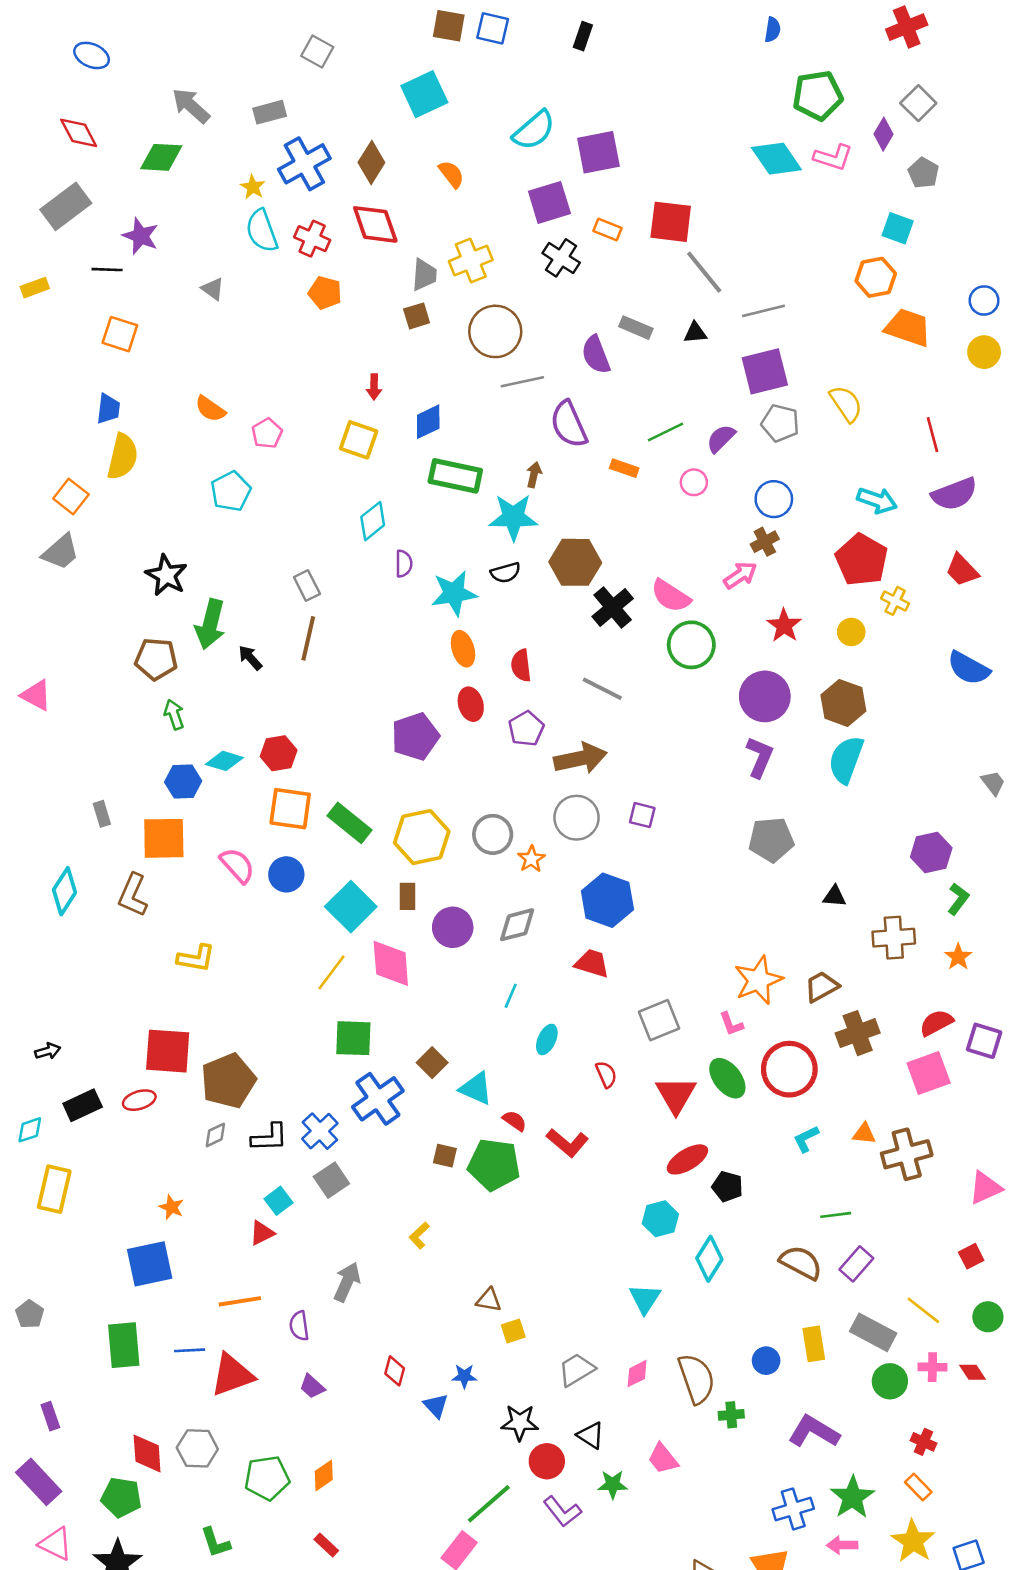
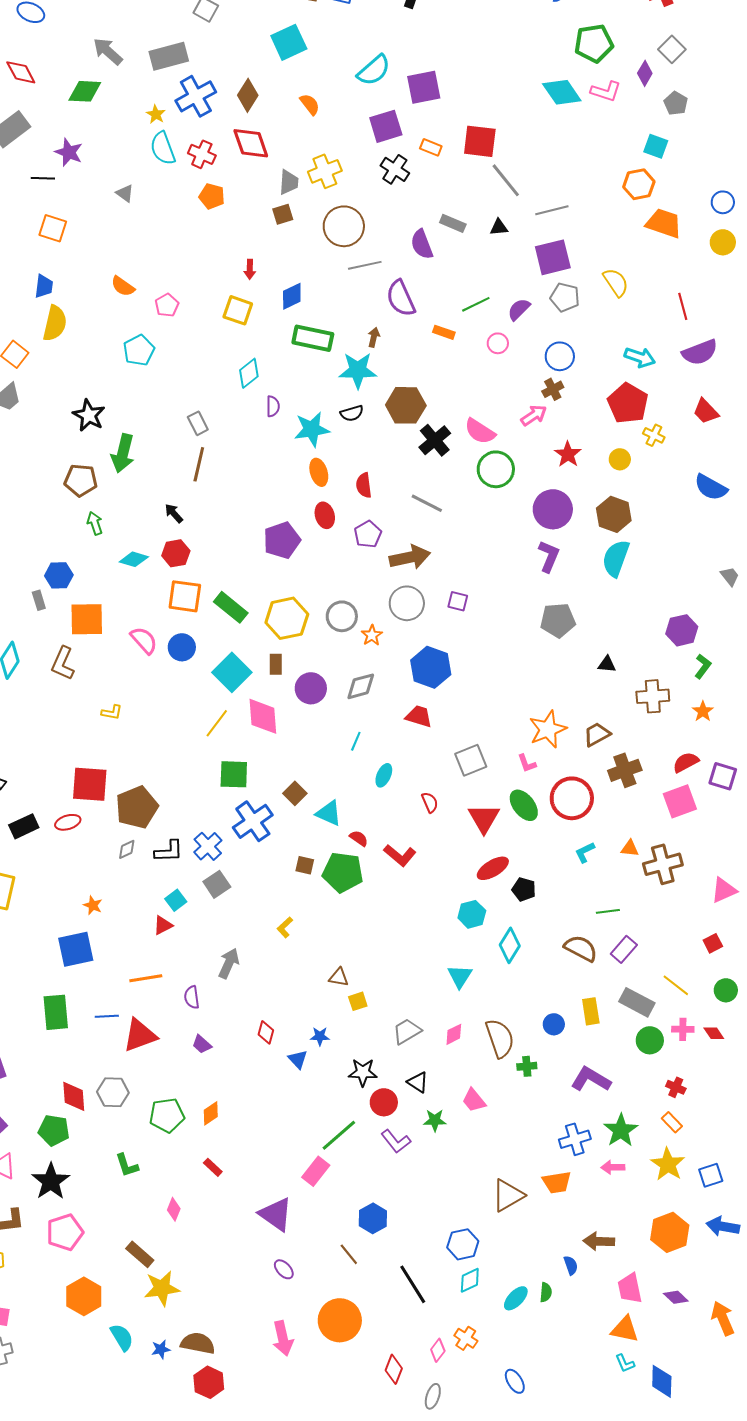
gray rectangle: (270, 112) -> (169, 56), size x1.5
black arrow: (250, 658) -> (174, 513), moved
blue hexagon: (183, 782) -> (59, 575), moved
yellow L-shape: (196, 958) -> (112, 712), size x0.7

